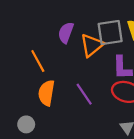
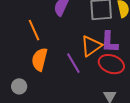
orange triangle: (92, 45) -> (91, 46), moved

